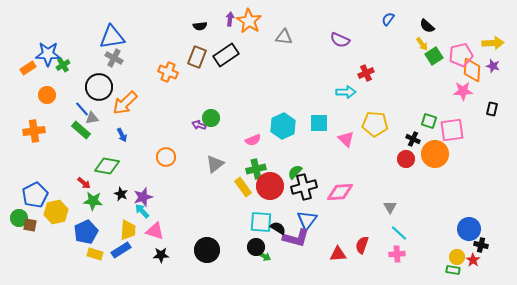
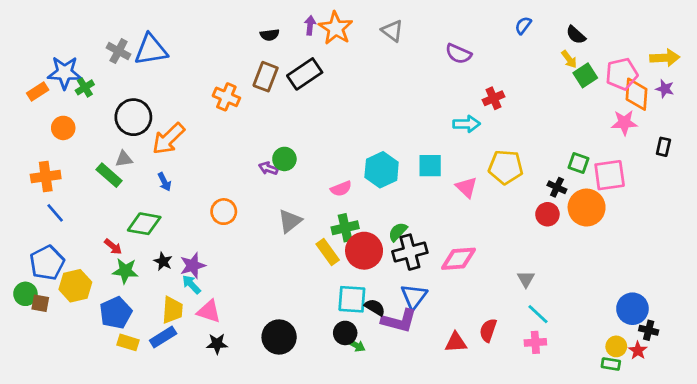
gray triangle: (284, 37) -> (392, 31), moved, turned 30
gray cross: (114, 58) -> (119, 51), moved
blue line: (82, 109) -> (55, 213), moved

